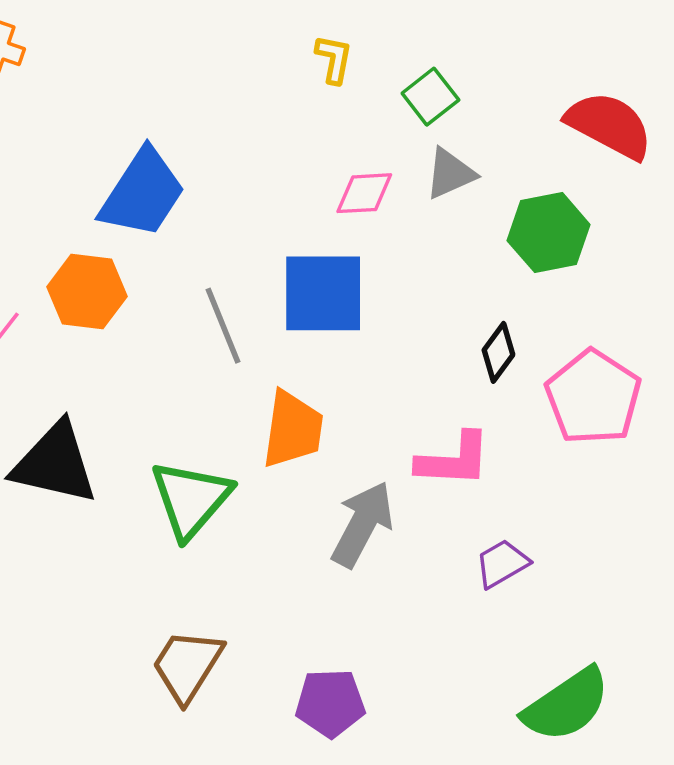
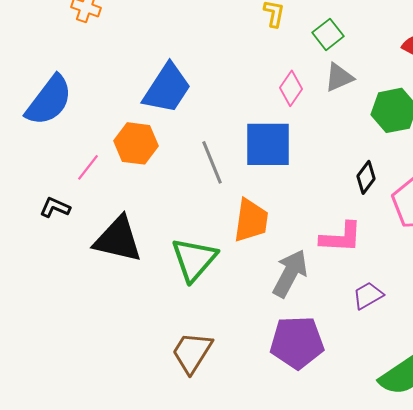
pink diamond: (364, 193) -> (291, 88), turned -52
purple pentagon: (330, 703) -> (297, 342), moved, size x1.4

